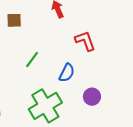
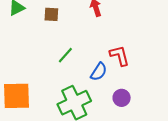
red L-shape: (85, 41) -> (120, 56), moved

